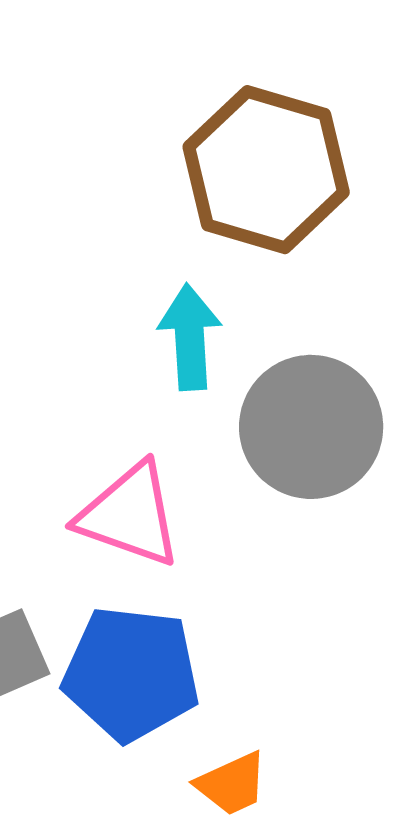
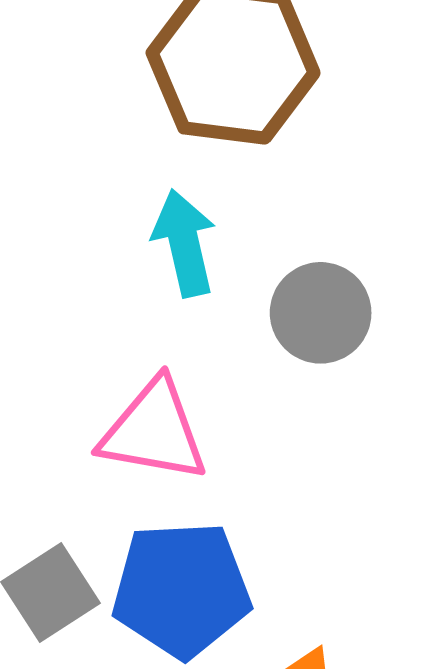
gray circle: (311, 427) -> (321, 313), size x0.7

